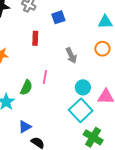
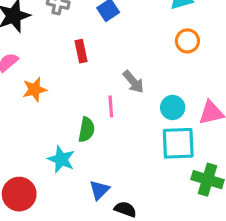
gray arrow: (71, 55) -> (133, 82), moved
cyan square: (81, 110) -> (178, 143), turned -35

